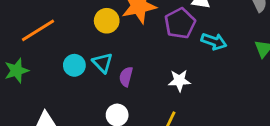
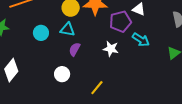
cyan triangle: (103, 63) -> (67, 29), moved, turned -49
white star: (179, 81) -> (111, 49), moved

